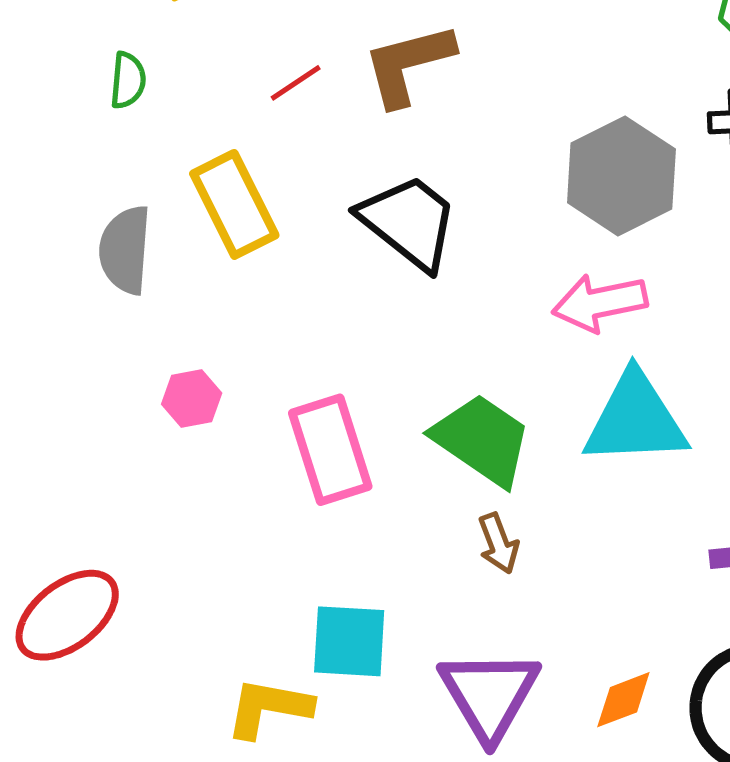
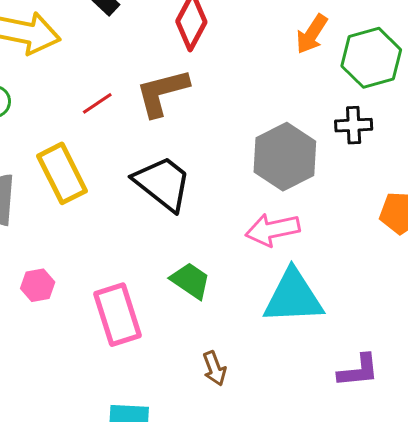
green trapezoid: (482, 440) -> (190, 281), moved, size x0.7

